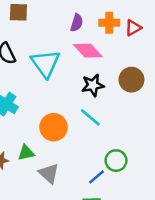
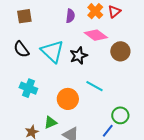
orange cross: (109, 23) -> (95, 11), turned -35
pink diamond: (88, 51) -> (96, 35), moved
black star: (93, 85) -> (79, 56), moved

